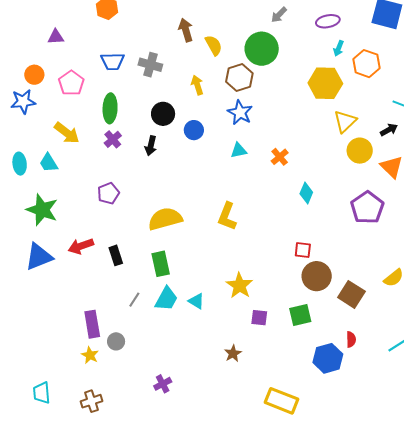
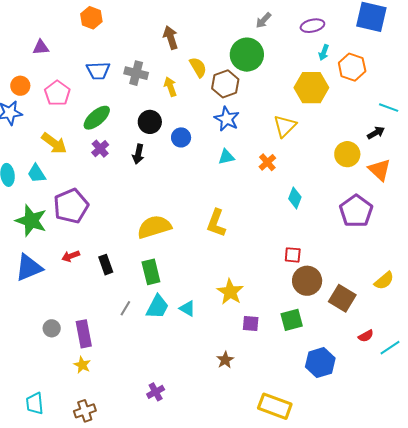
yellow semicircle: (214, 45) -> (198, 67), moved
yellow arrow: (197, 85) -> (170, 87), moved
green ellipse: (110, 108) -> (97, 118), turned 48
yellow triangle: (345, 121) -> (285, 126), moved
purple pentagon: (108, 193) -> (71, 206), moved, size x1.6
red arrow: (81, 246) -> (71, 256), size x0.7
red semicircle: (351, 339) -> (366, 336), moved, turned 63
gray circle: (116, 341) -> (52, 328), moved

